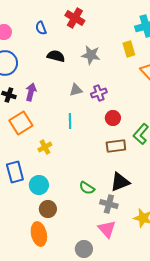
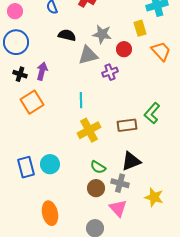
gray triangle: (76, 90) -> (88, 55), moved, size x1.5
red circle: (113, 118) -> (124, 49), moved
yellow cross: (45, 147) -> (89, 130), moved, size x1.6
blue rectangle: (15, 172) -> (26, 167), moved
brown circle: (48, 209) -> (96, 188), moved

